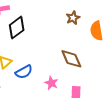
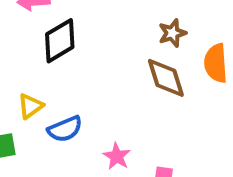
brown diamond: (71, 59) -> (166, 78), moved

